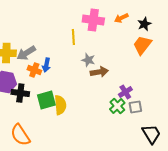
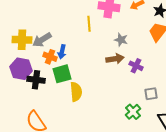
gray star: (88, 60) -> (121, 40), moved
purple cross: (125, 92) -> (136, 66), moved, turned -32
green square: (46, 100) -> (62, 74), moved
green cross: (117, 106) -> (133, 112), moved

